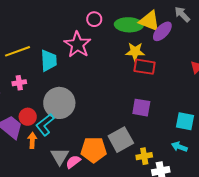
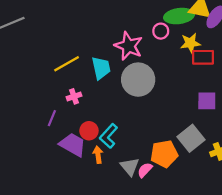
pink circle: (94, 19) -> (161, 31), moved
gray circle: (59, 103) -> (138, 80), moved

